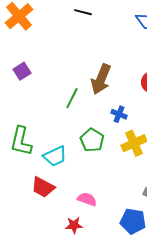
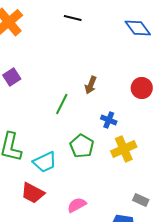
brown arrow: (101, 79) -> (91, 85), size x0.6
pink semicircle: (87, 199) -> (77, 205), turned -48

